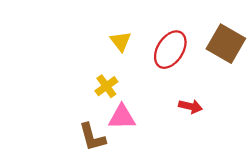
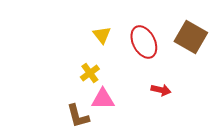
red ellipse: (170, 50) -> (144, 42), turned -60

